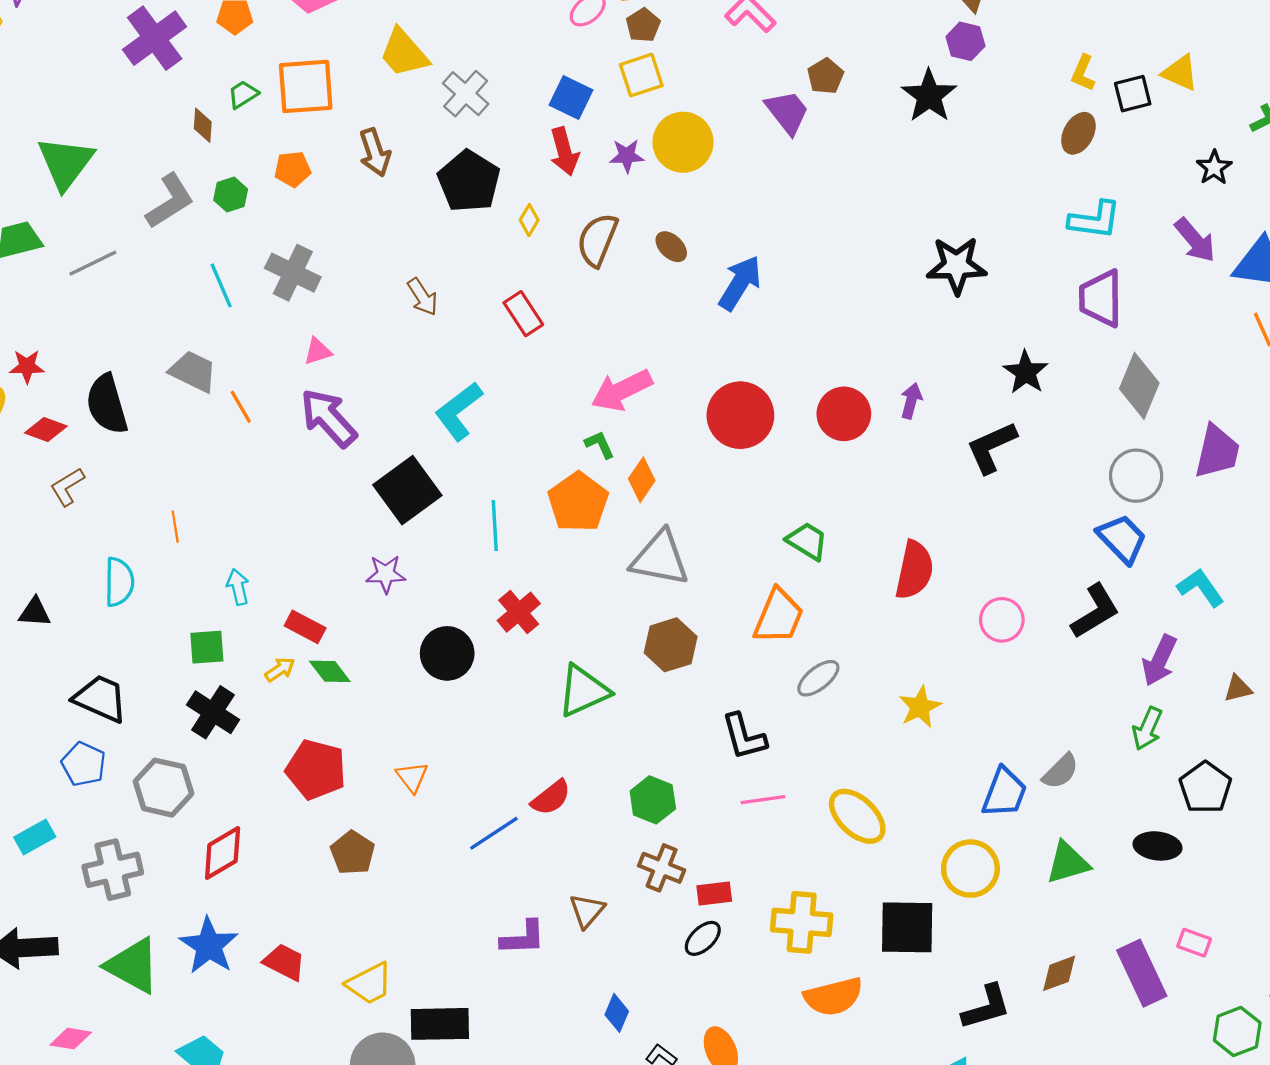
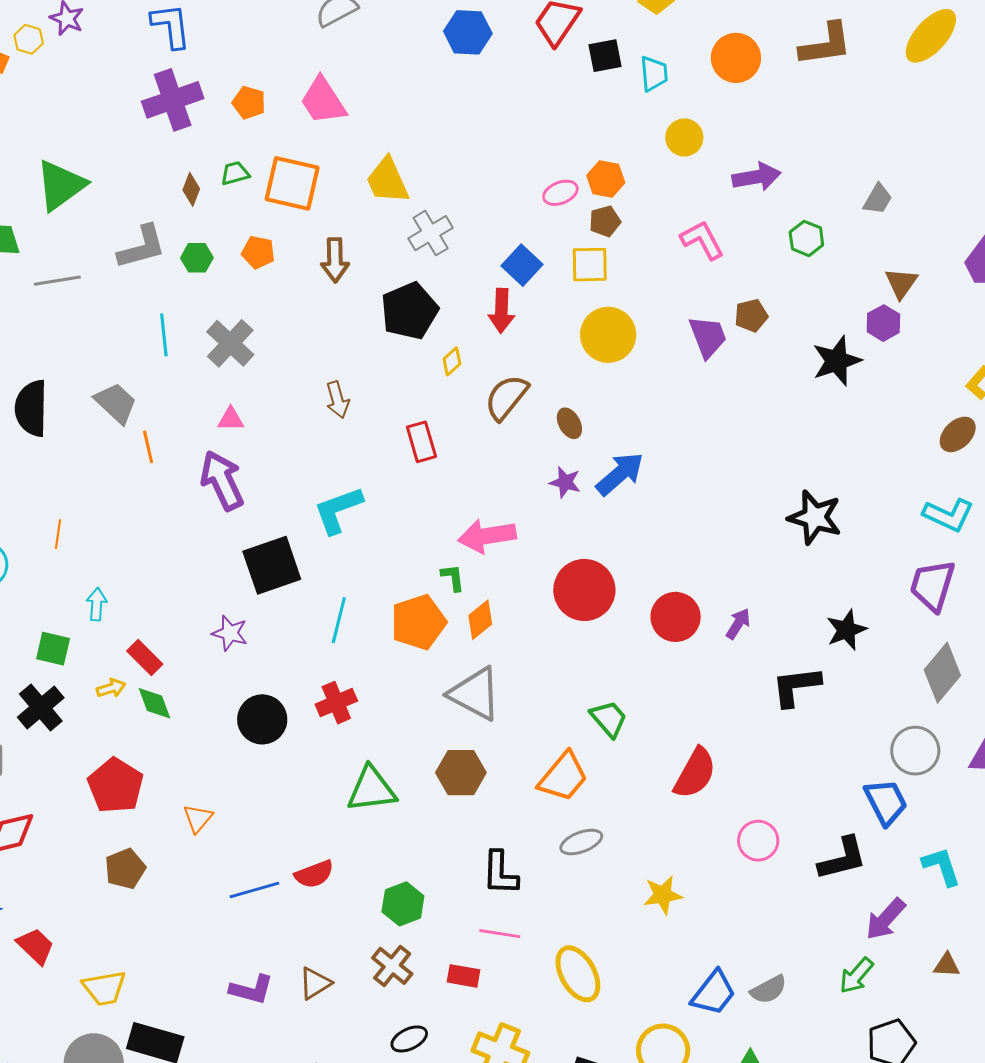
purple star: (627, 156) -> (565, 482), moved
red rectangle: (714, 894) -> (463, 976), moved

